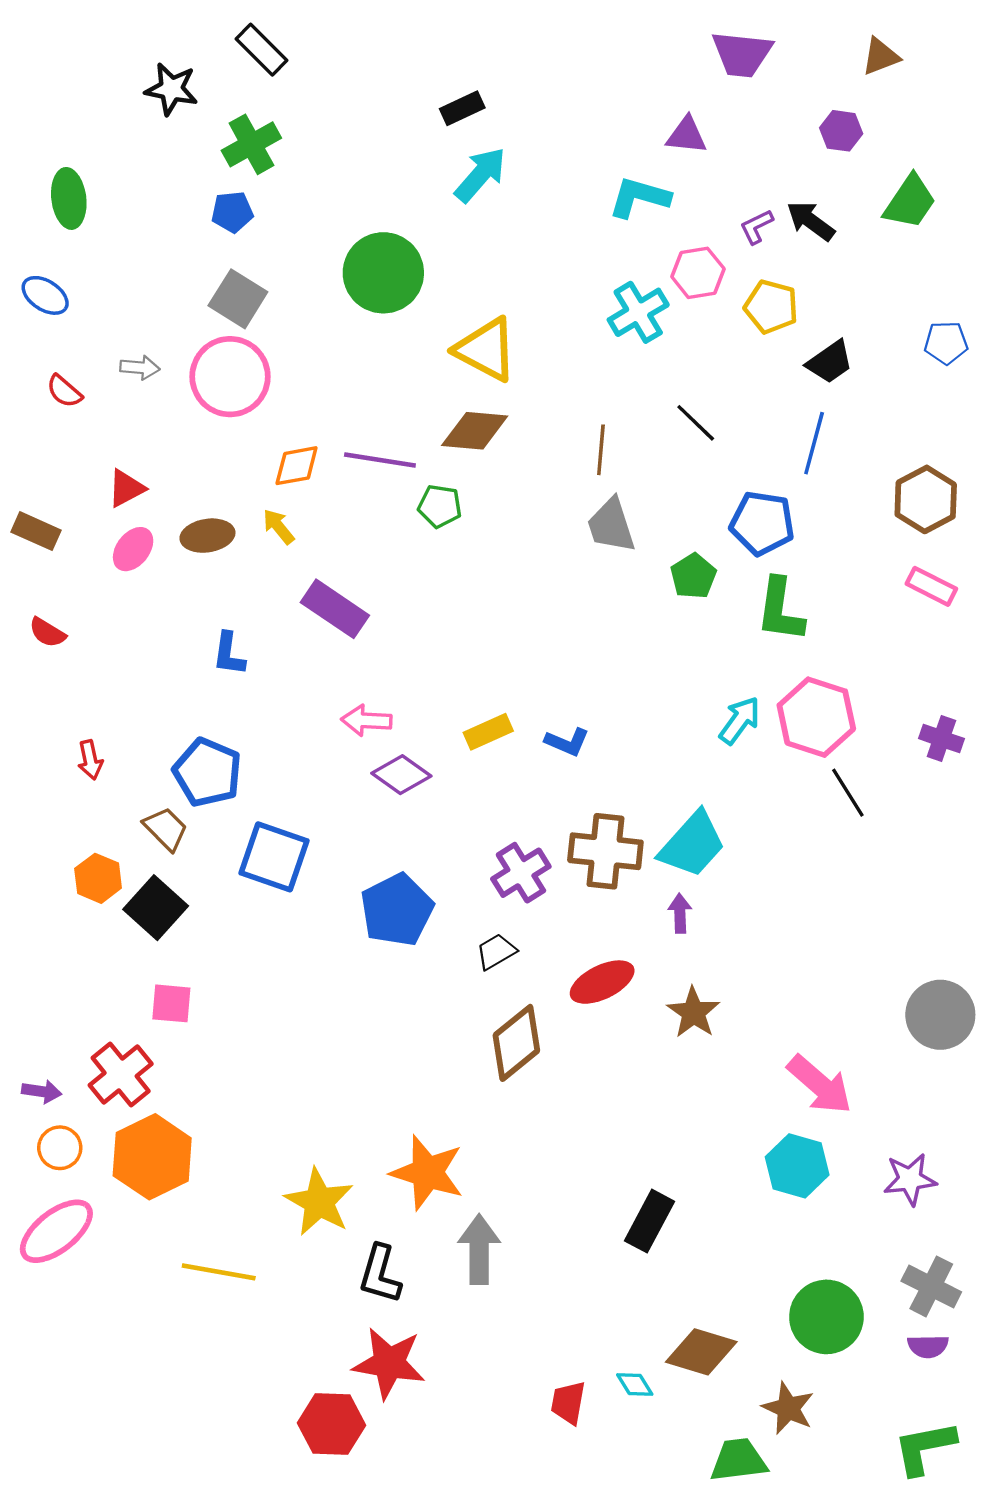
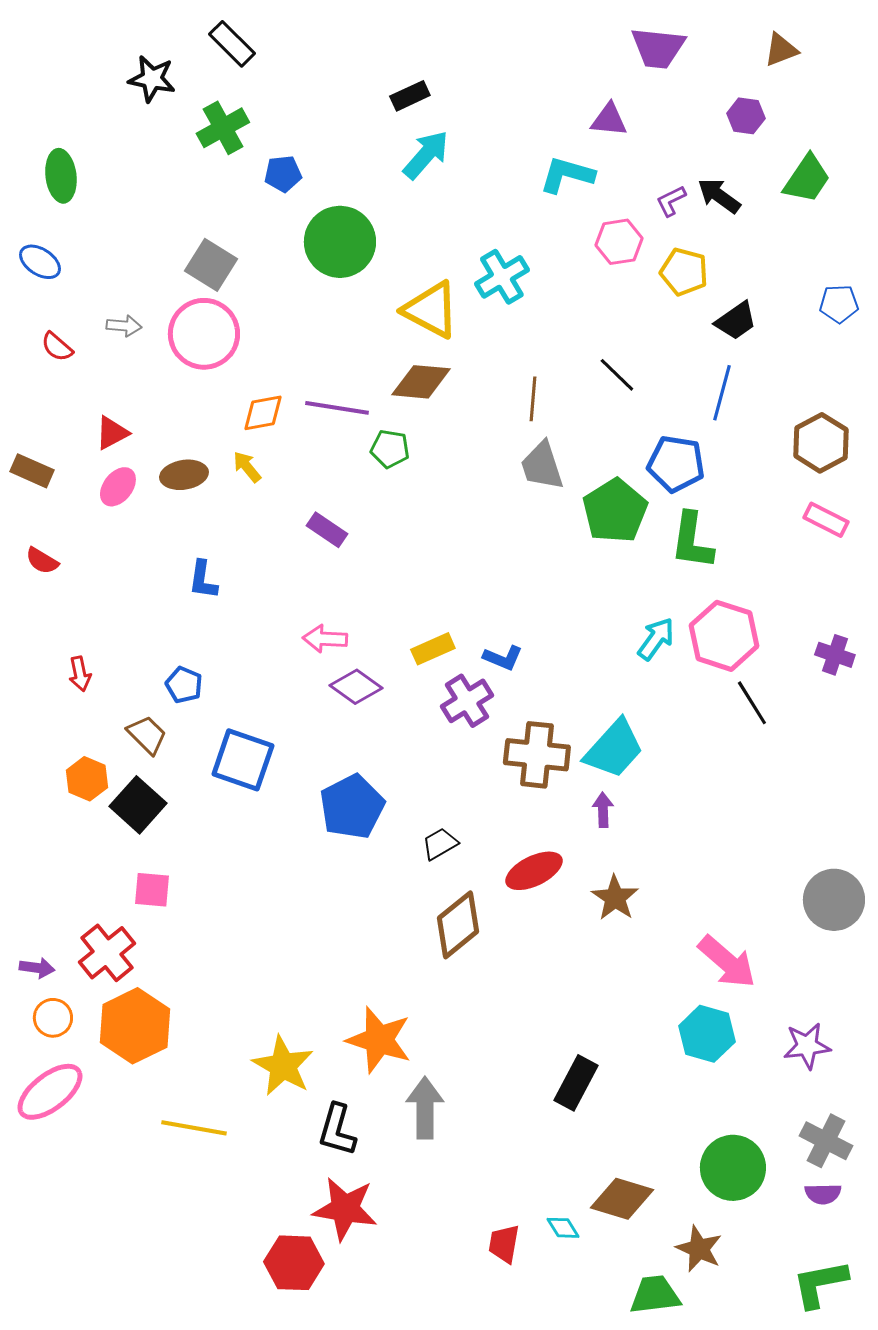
blue pentagon: (232, 212) -> (283, 174), moved
cyan cross: (638, 312) -> (502, 277), moved
green pentagon: (693, 576) -> (615, 511), size x1.6
purple rectangle: (335, 609) -> (327, 530), moved, size x0.7
blue pentagon: (207, 772) -> (184, 685), size x0.6
purple cross: (521, 873) -> (467, 701), moved

